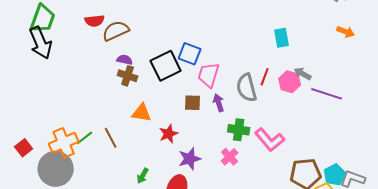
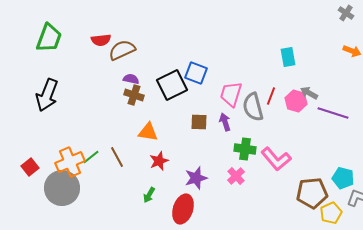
black arrow: (41, 43) -> (47, 95), moved, turned 44
pink trapezoid: (209, 75) -> (231, 94), moved
red star: (169, 134) -> (159, 161), moved
cyan pentagon: (335, 175) -> (343, 178), moved, turned -30

